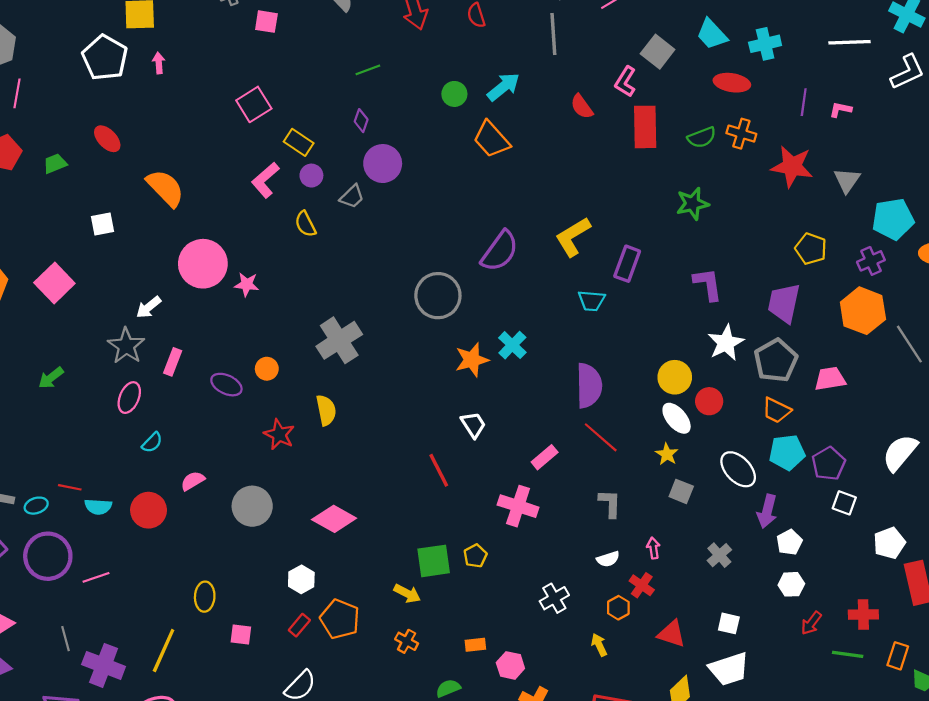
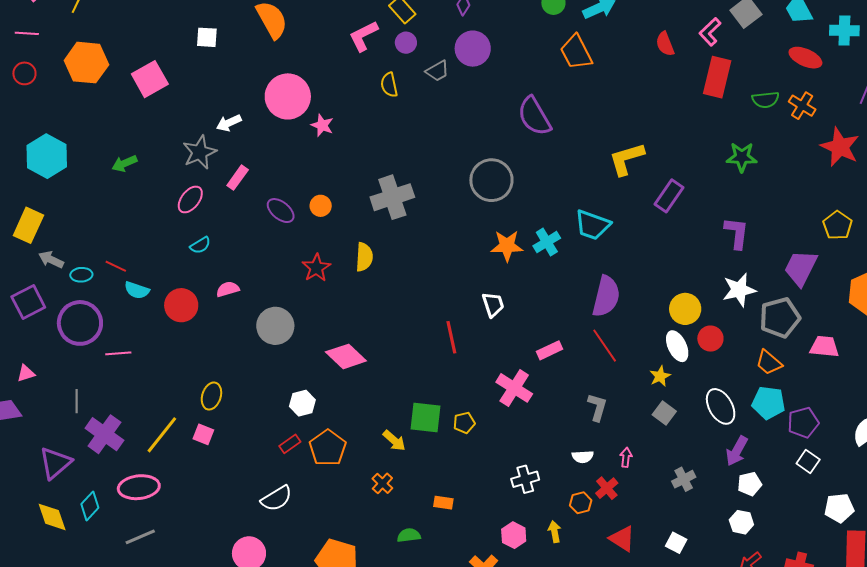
purple semicircle: (500, 251) -> (534, 116), moved, turned 99
cyan trapezoid: (592, 301) -> (592, 225), moved, size x1.4
pink square: (241, 635) -> (203, 434), moved
pink hexagon: (510, 665) -> (514, 535), moved

